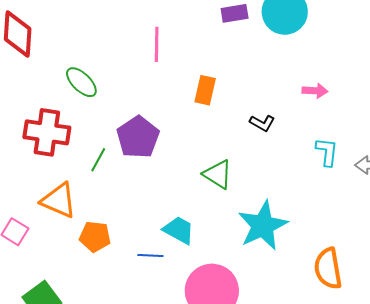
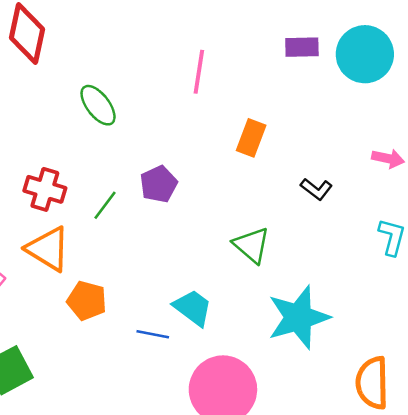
red cross: (47, 132) -> (45, 189), moved, size x0.7
purple pentagon: (138, 137) -> (159, 184), size x0.7

